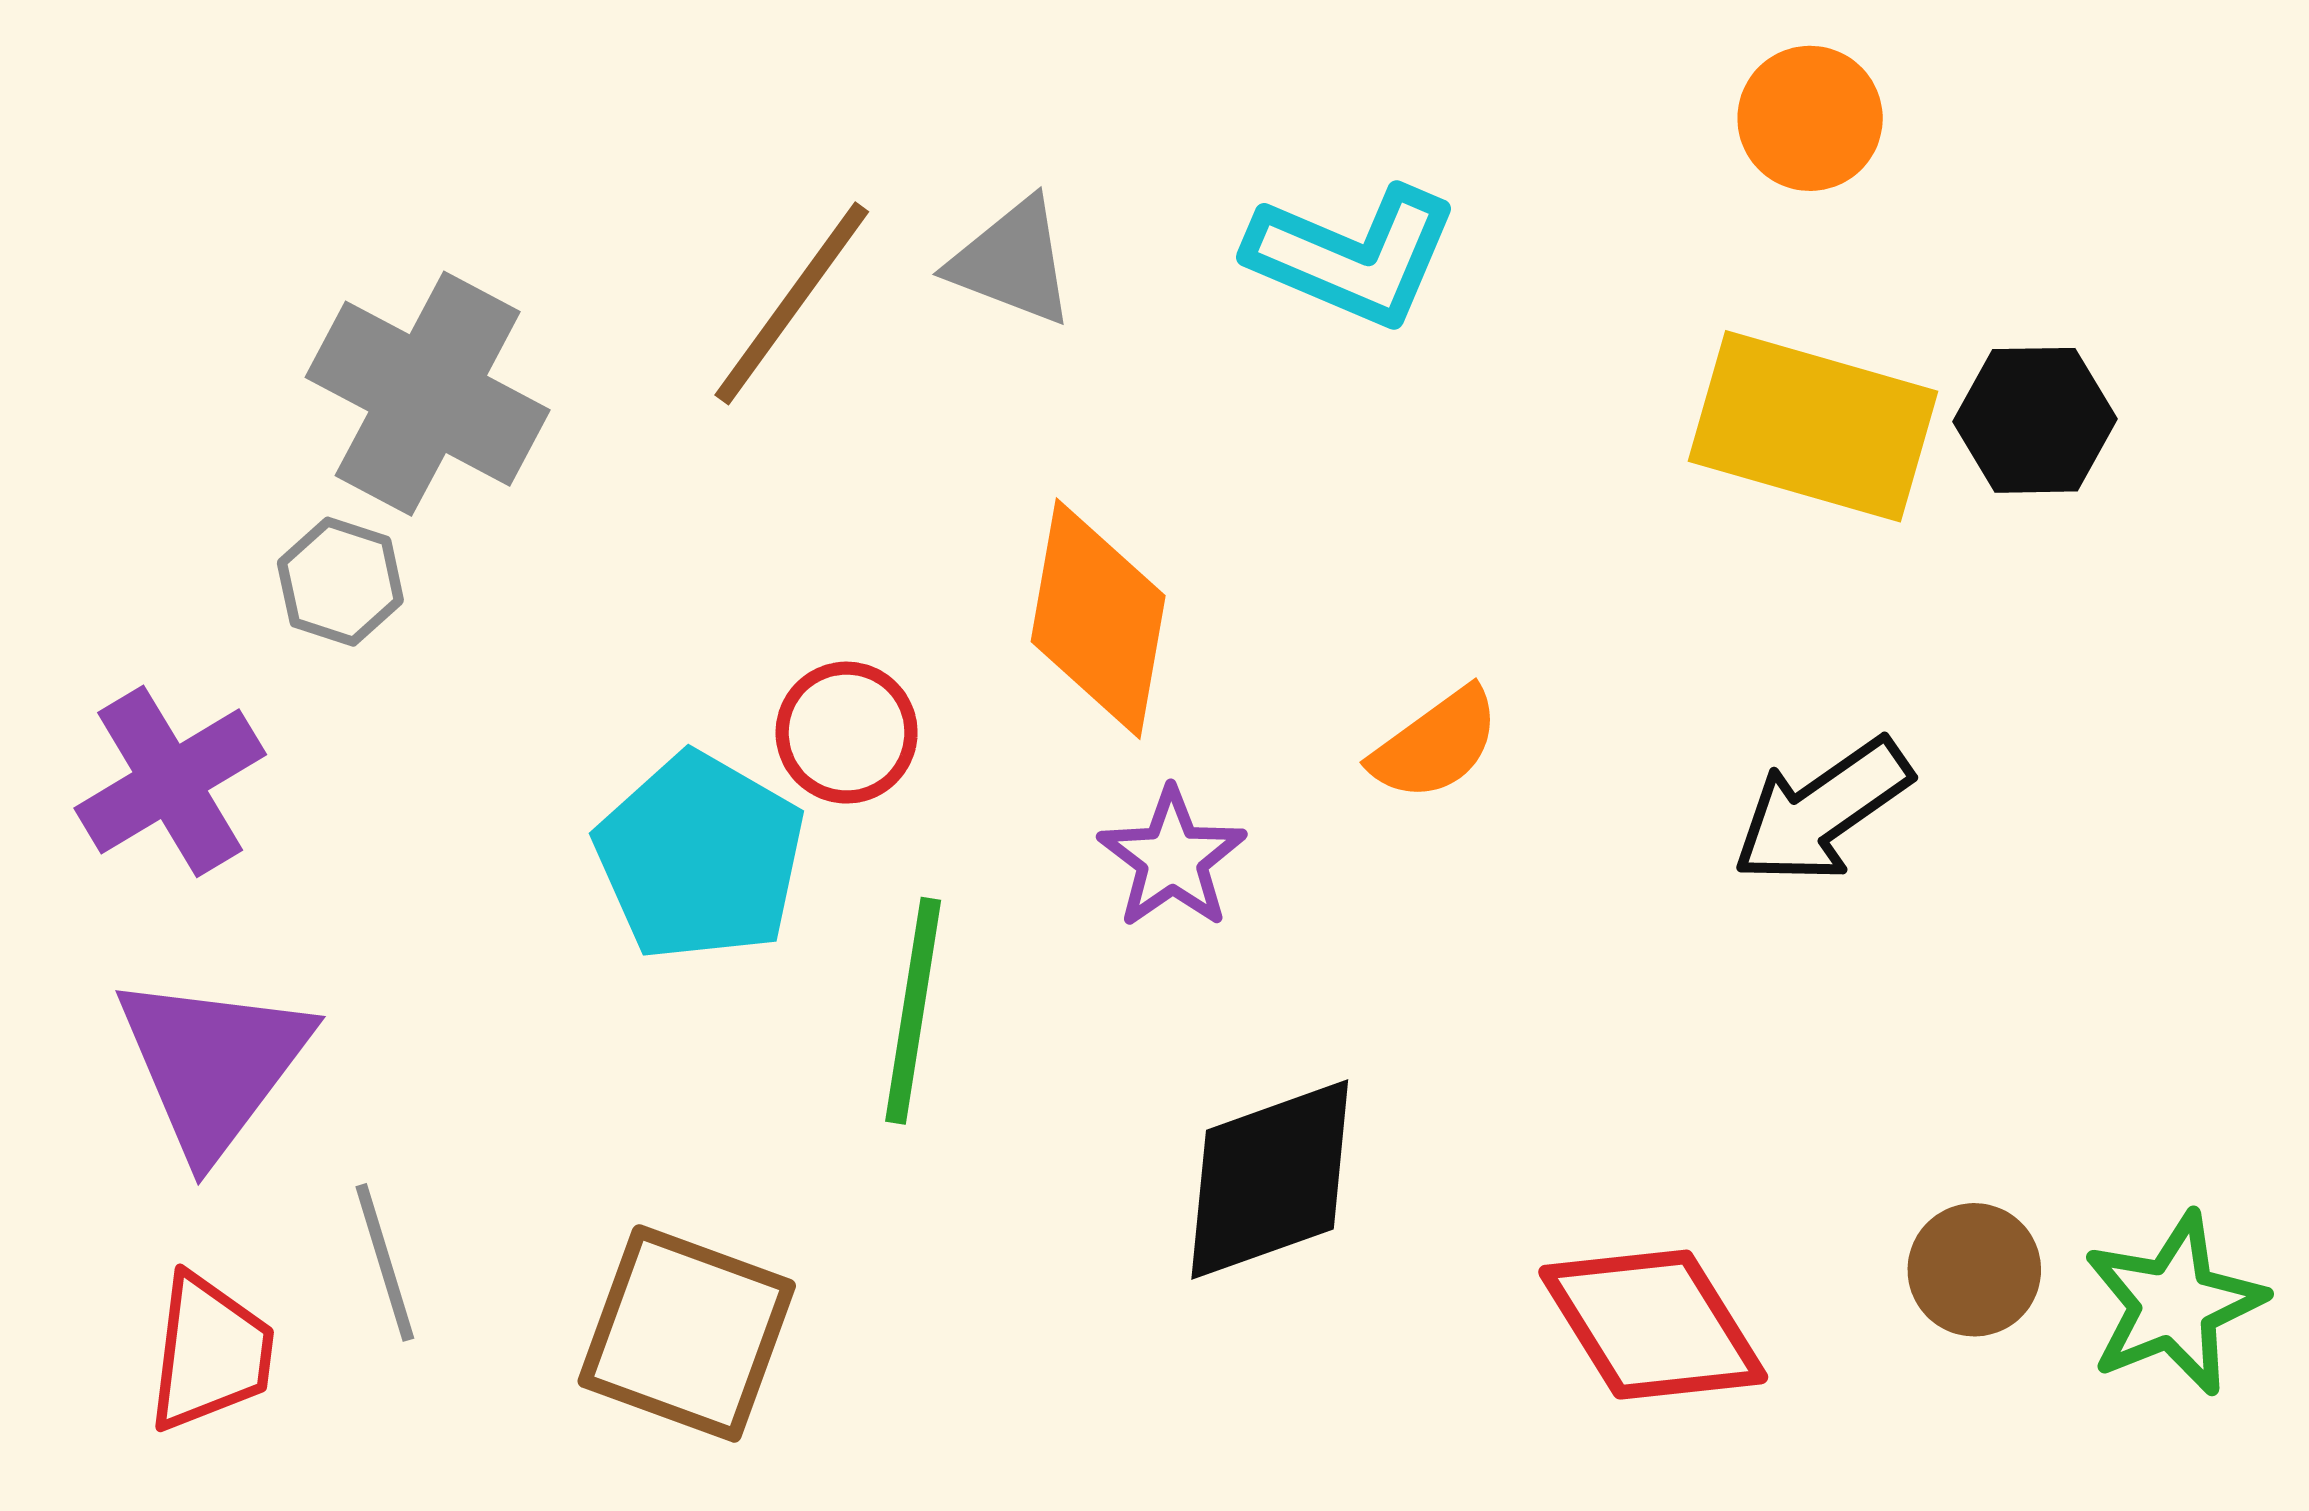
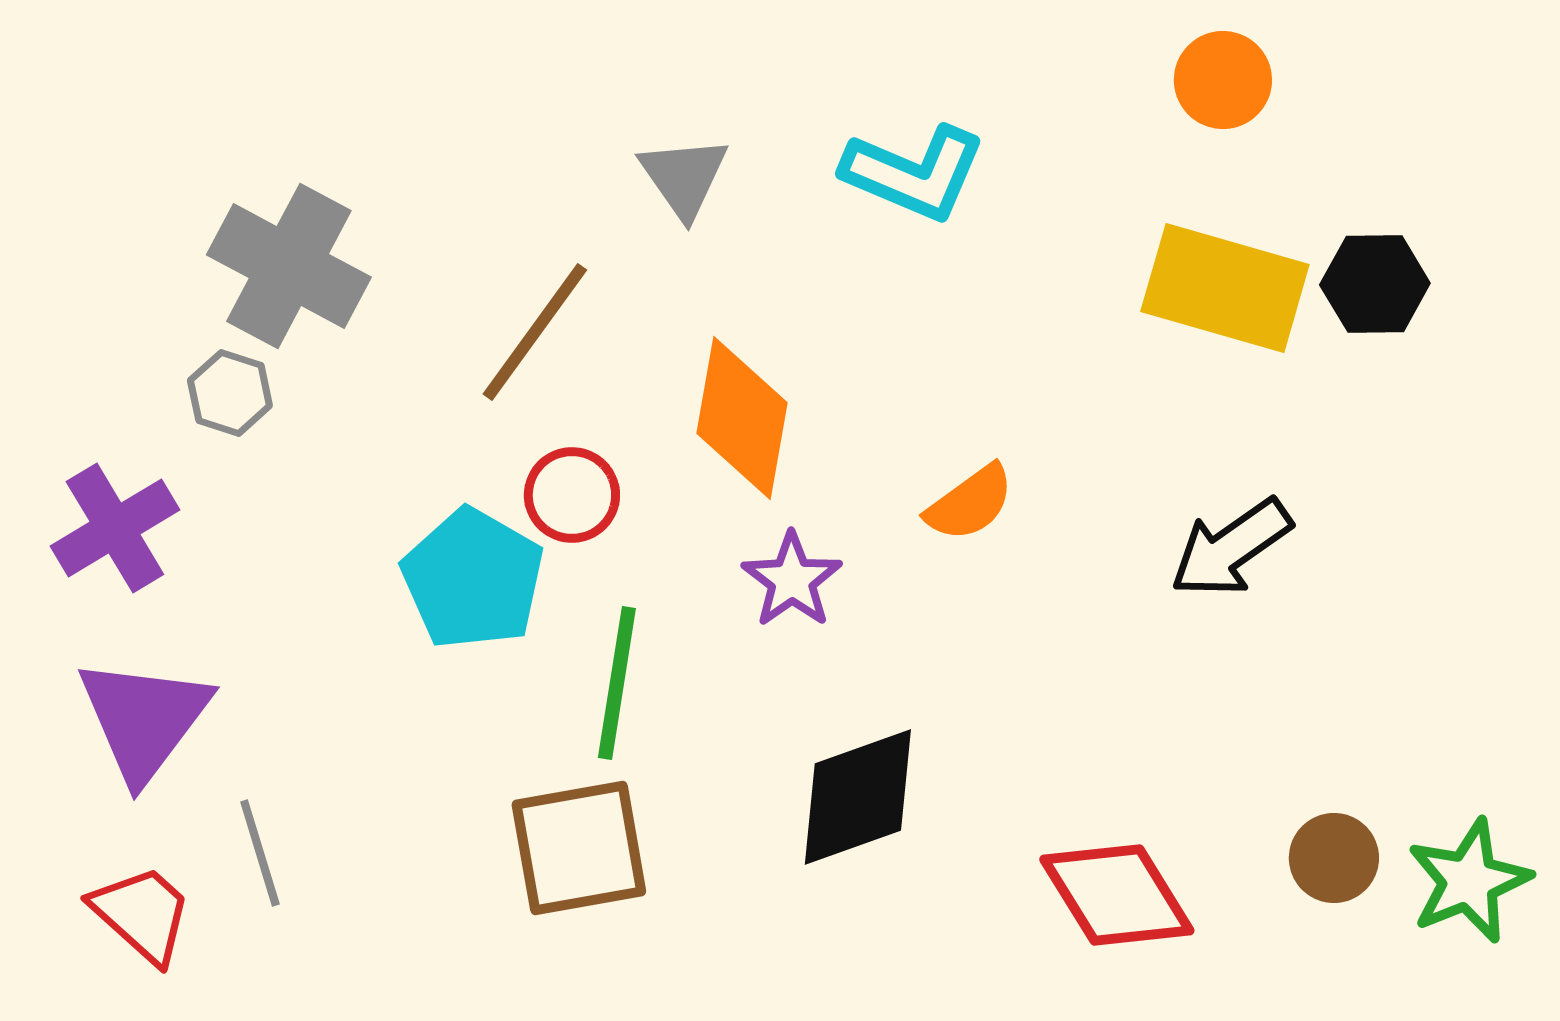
gray triangle: (1012, 262) -> (684, 177), turned 34
brown line: (792, 303) -> (535, 332), moved
brown square: (687, 1333) -> (579, 848), moved, turned -30
red trapezoid: (210, 1353) -> (142, 914), turned -55

